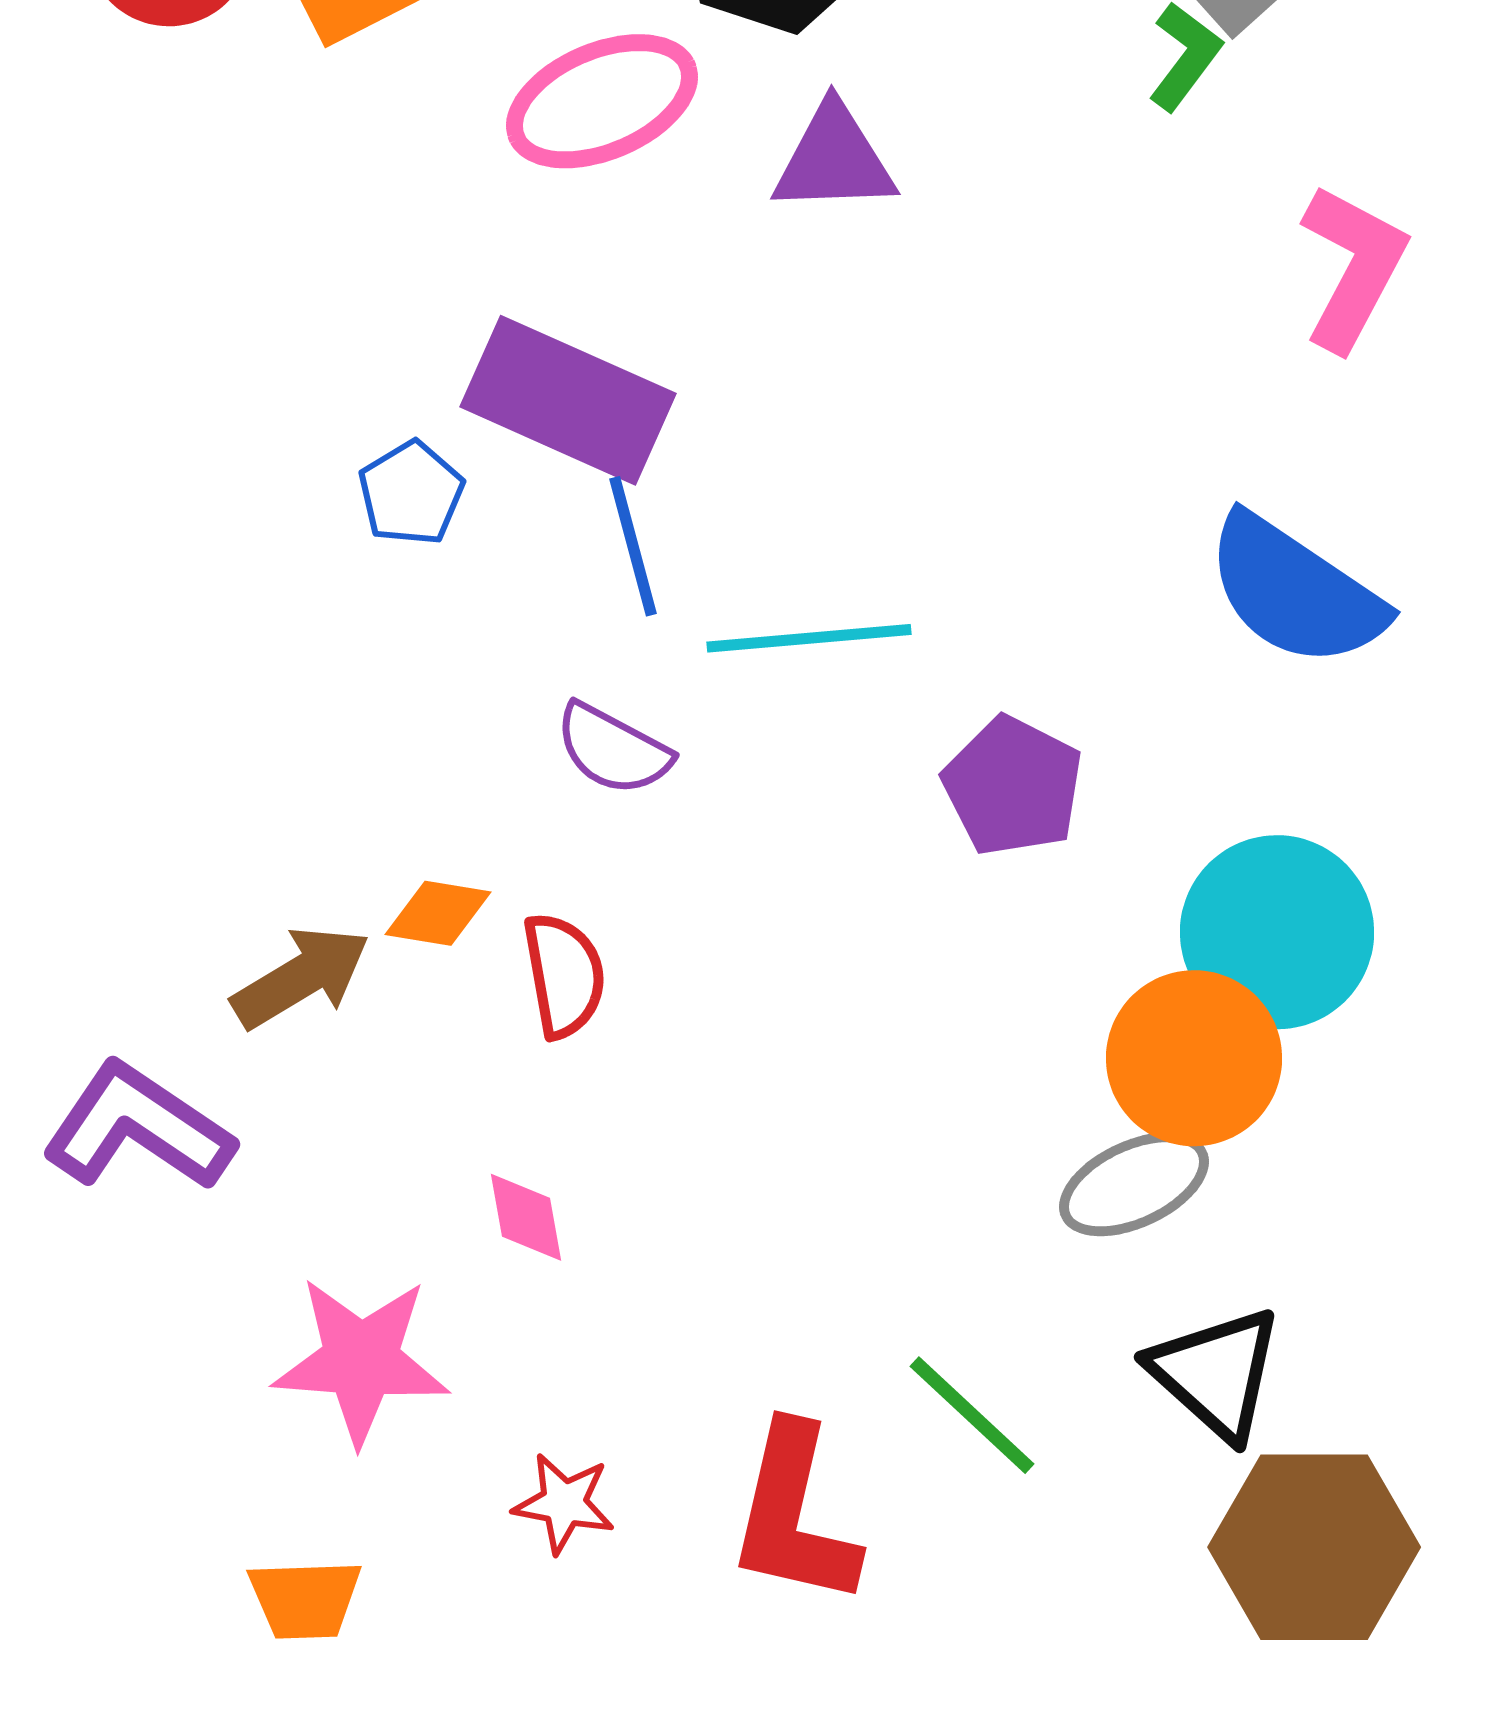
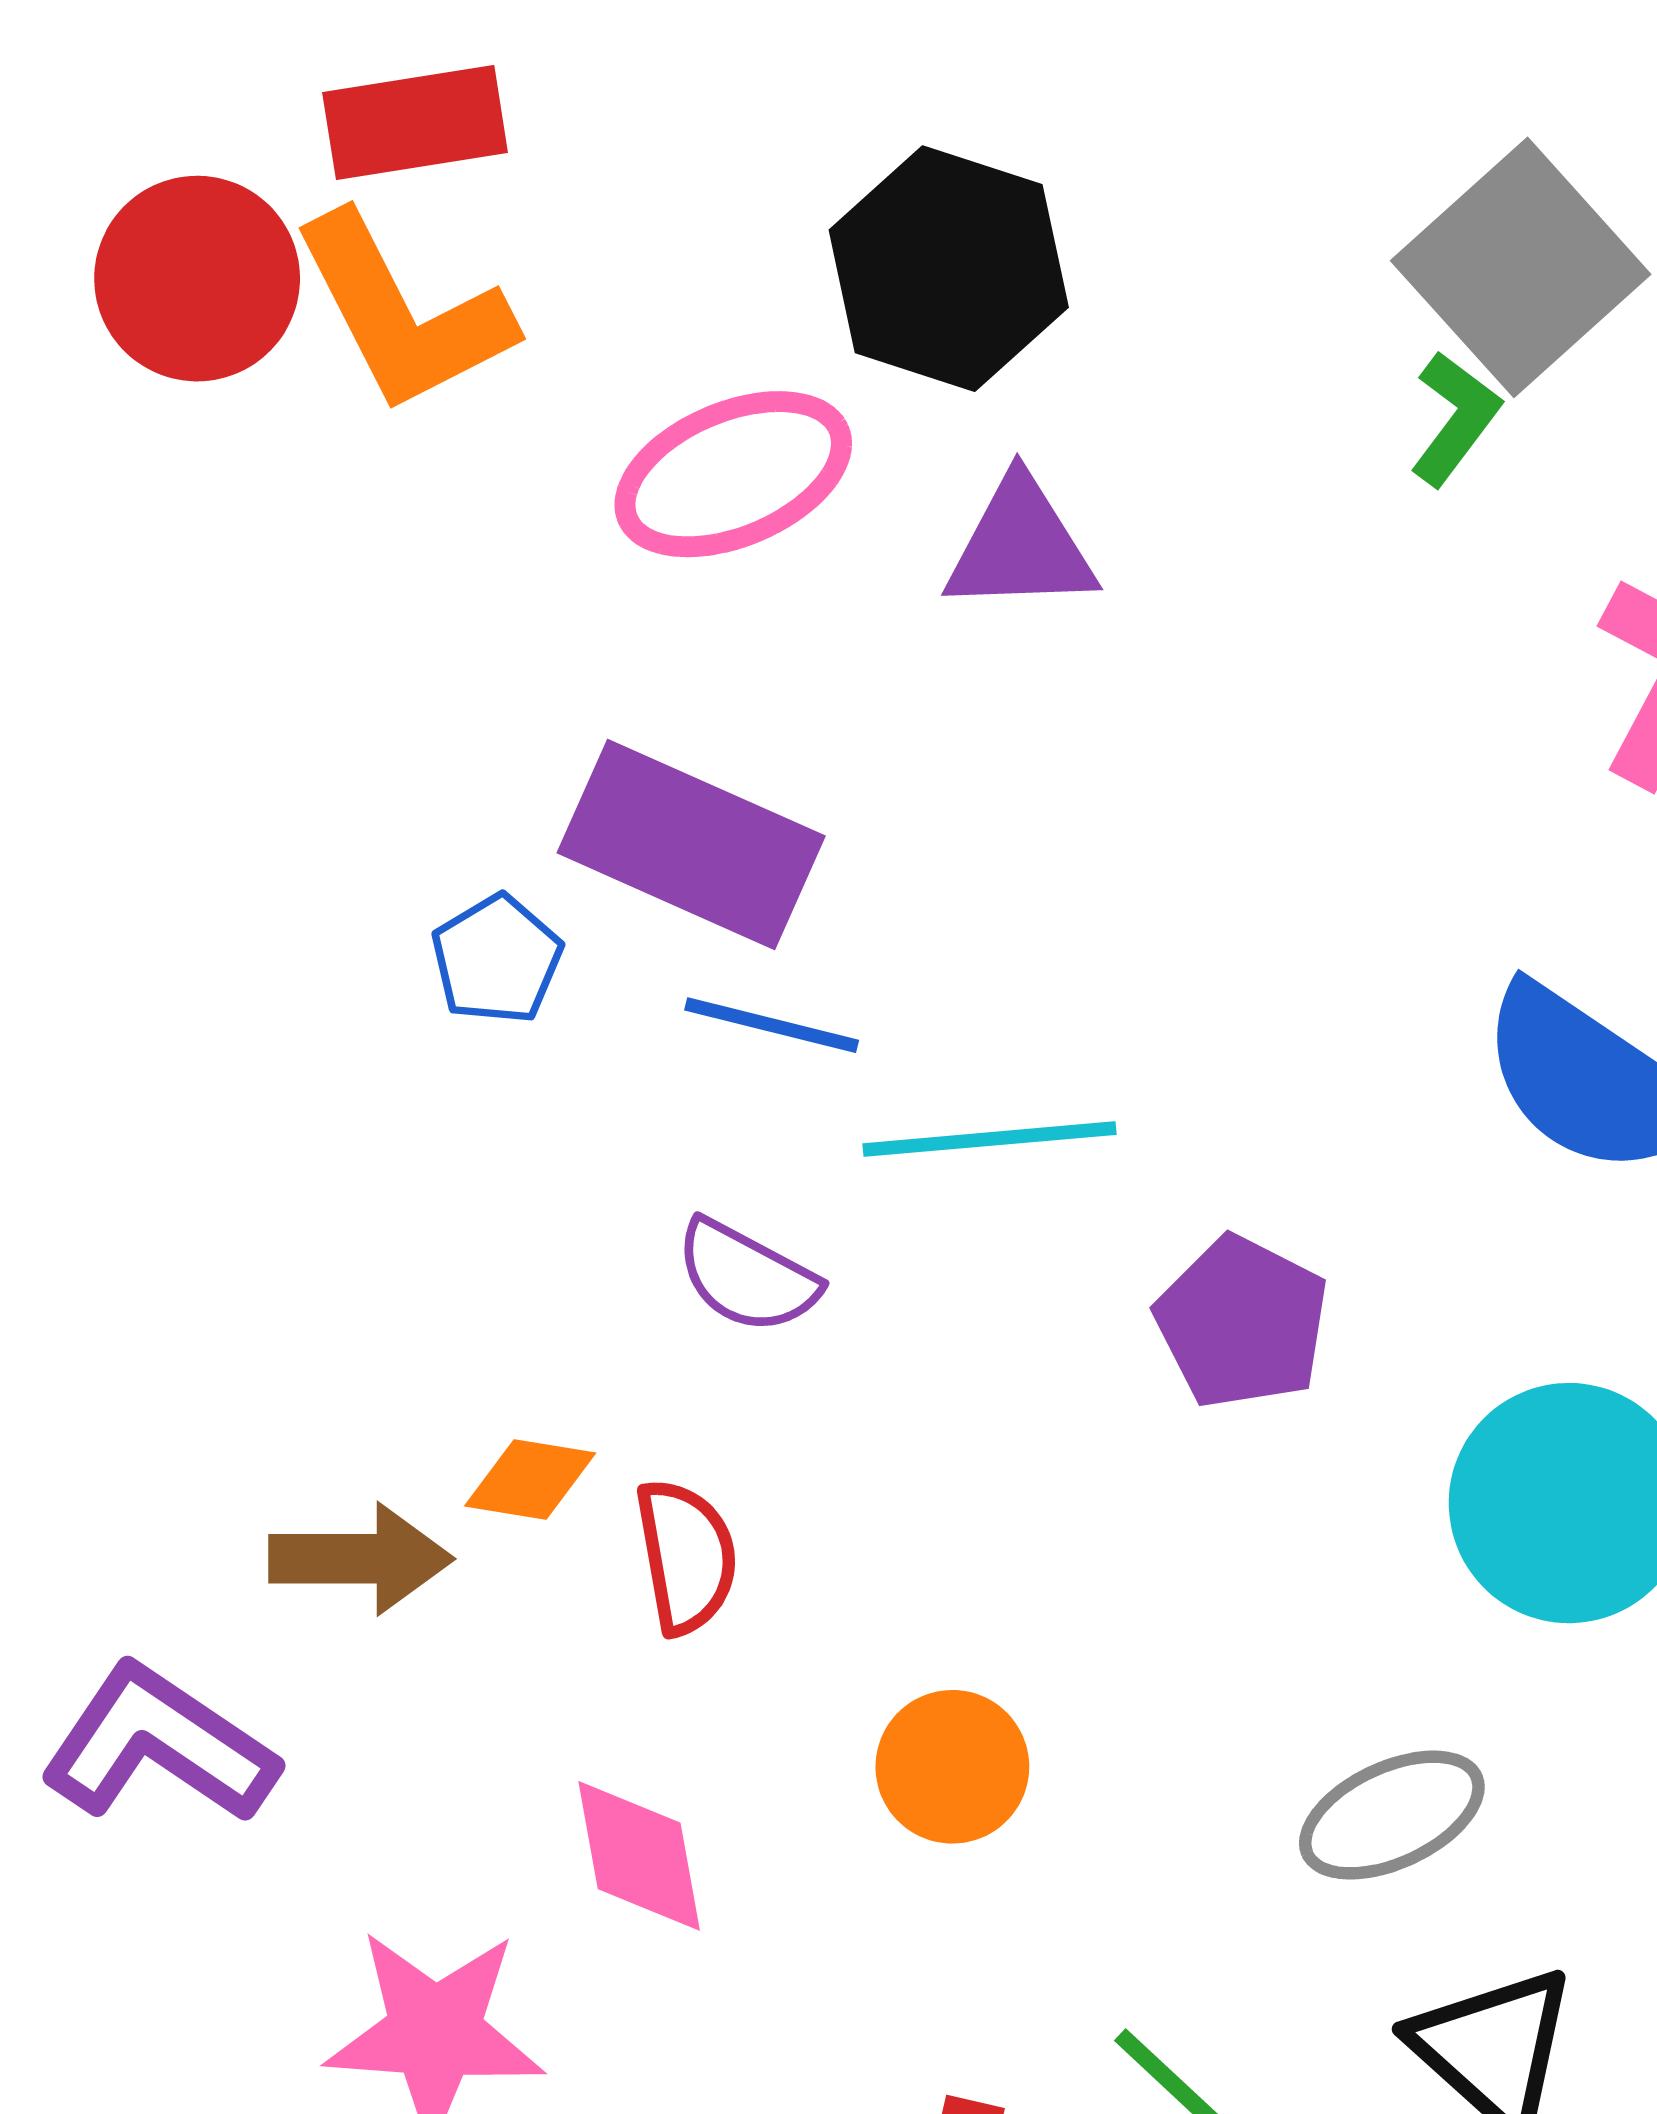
blue line: (633, 546) -> (772, 1025), turned -61
brown arrow: (301, 977) -> (361, 1559), turned 31
orange circle: (1194, 1058) -> (952, 1767), moved, size x0.7
pink diamond: (526, 1217) -> (639, 1856), size x1.4

